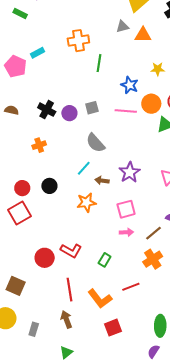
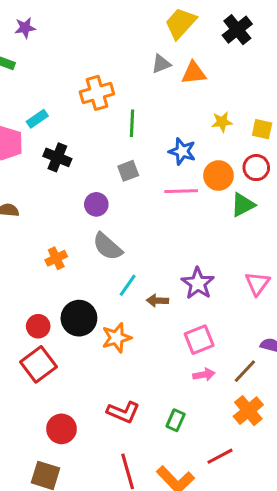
gray square: (92, 108) -> (128, 171), moved
black cross: (47, 110) -> (57, 157), moved
gray semicircle: (95, 143) -> (108, 247), moved
black circle: (49, 186) -> (79, 318), size x1.5
orange star: (86, 202) -> (117, 338), moved
red circle: (45, 258) -> (61, 429), moved

